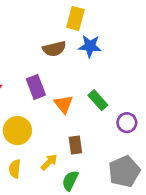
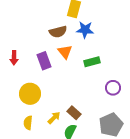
green rectangle: (98, 100) -> (92, 62), moved, turned -63
orange triangle: (64, 104) -> (65, 52), moved
brown rectangle: (75, 145) -> (74, 113), moved, turned -40

